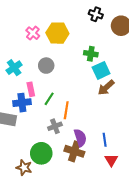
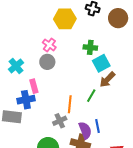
pink cross: (33, 33) -> (49, 45), moved
yellow hexagon: (57, 33) -> (65, 19), moved
green line: (49, 99) -> (91, 96), moved
blue line: (105, 140) -> (97, 126), moved

